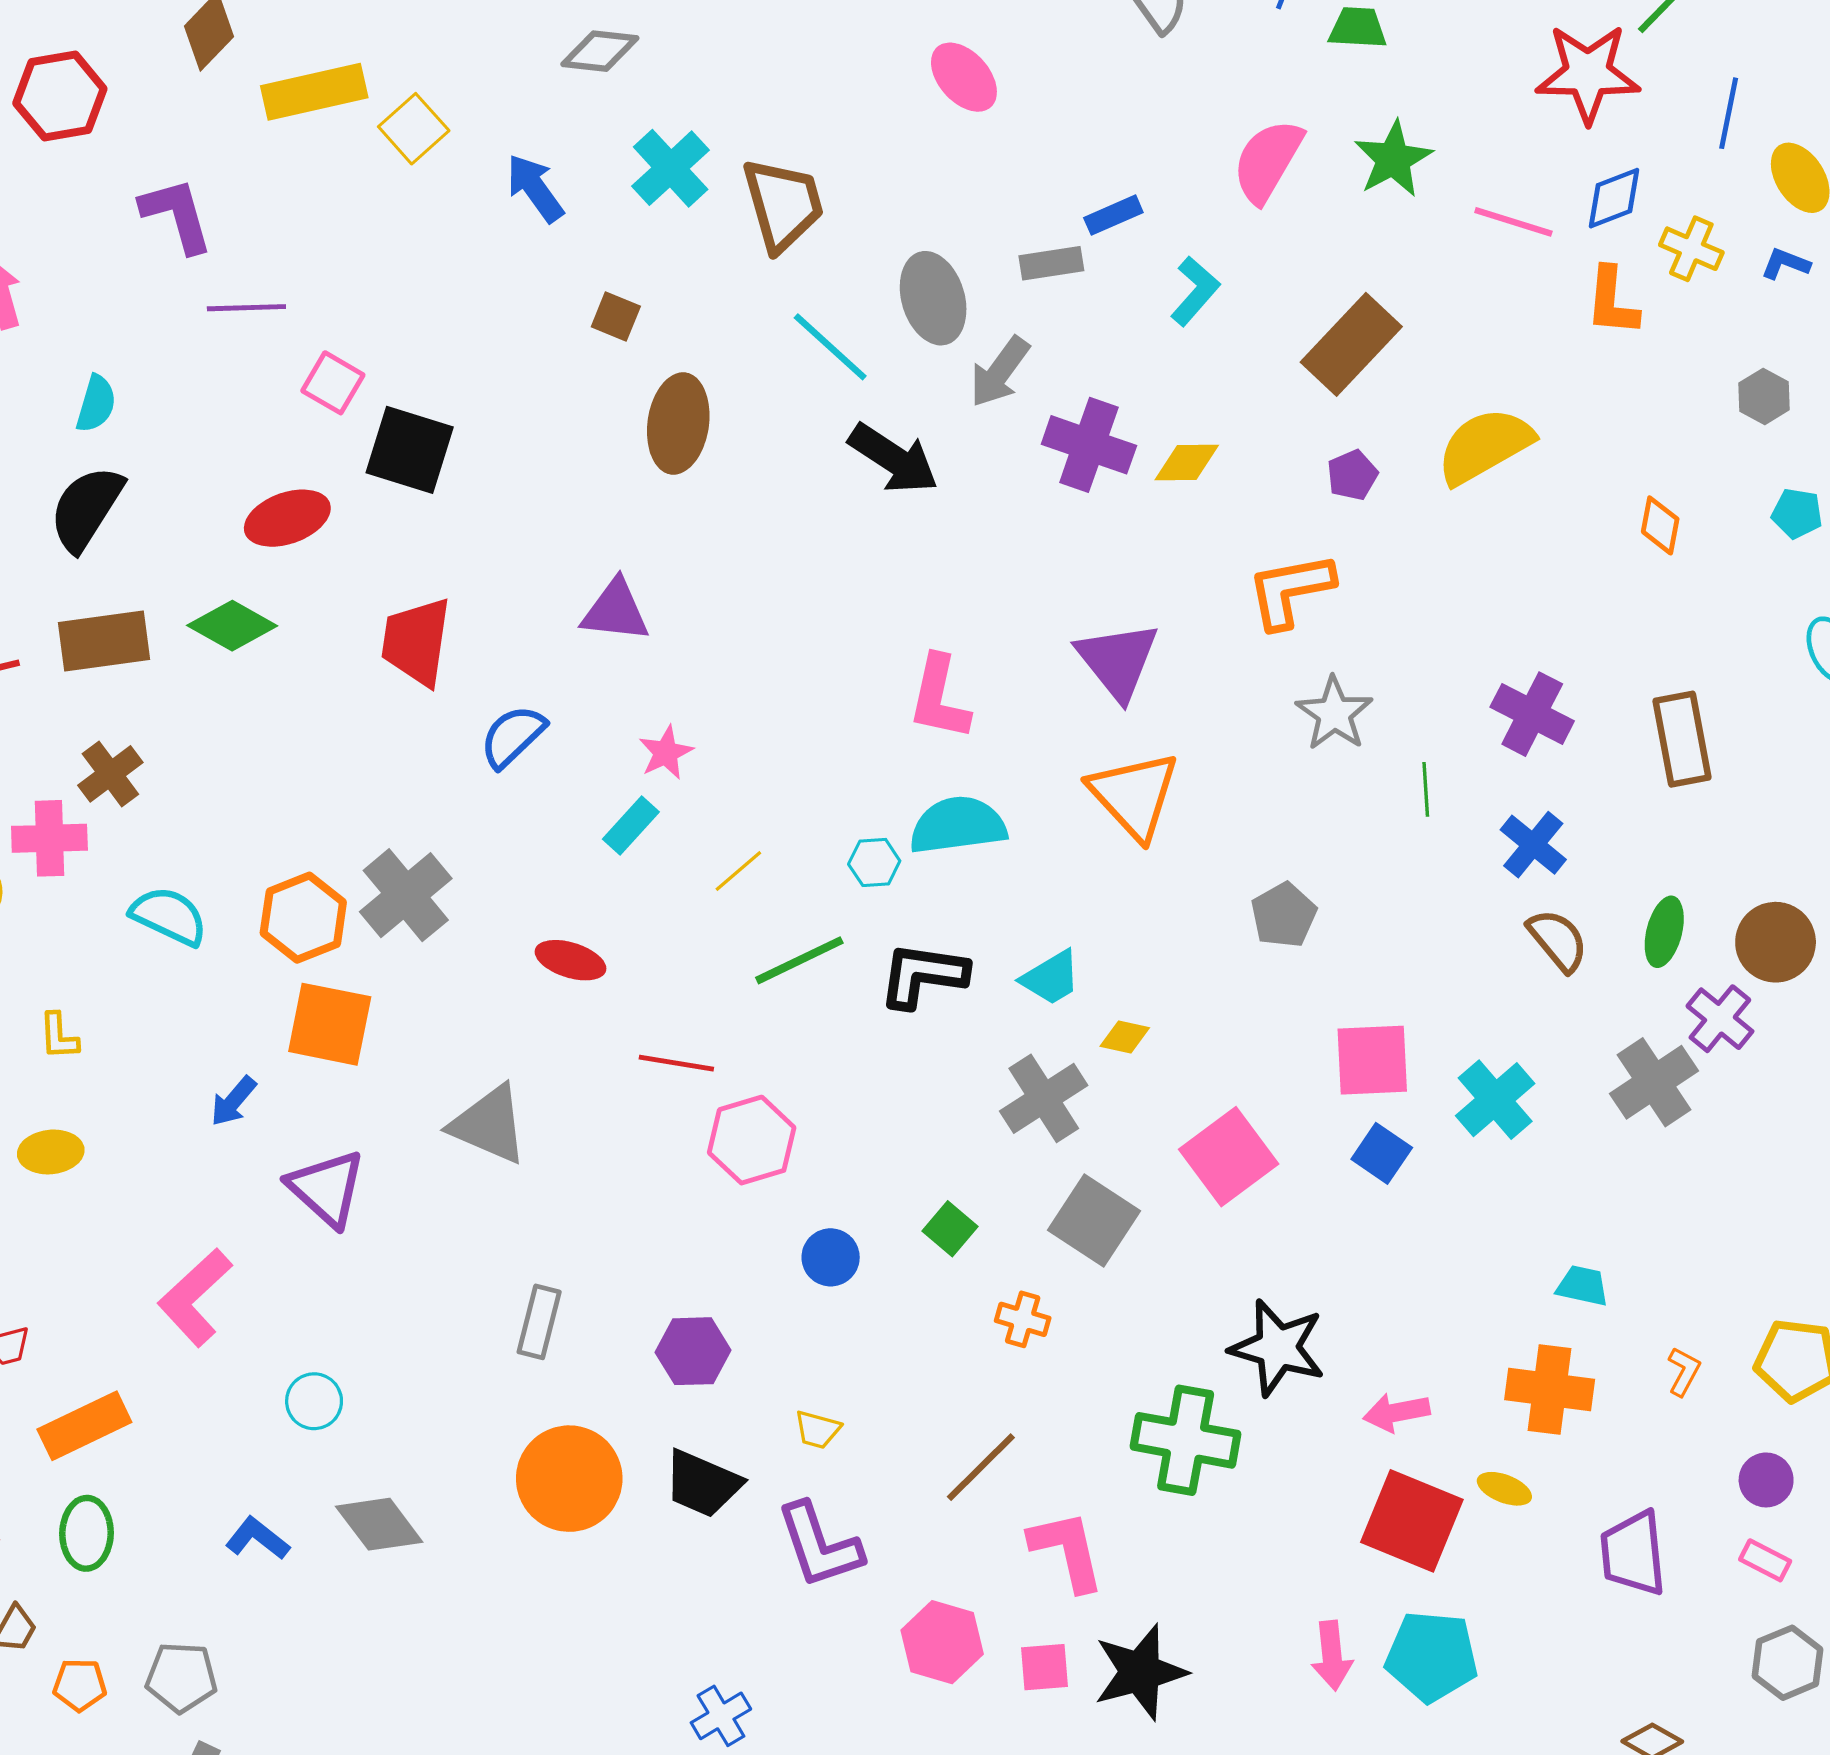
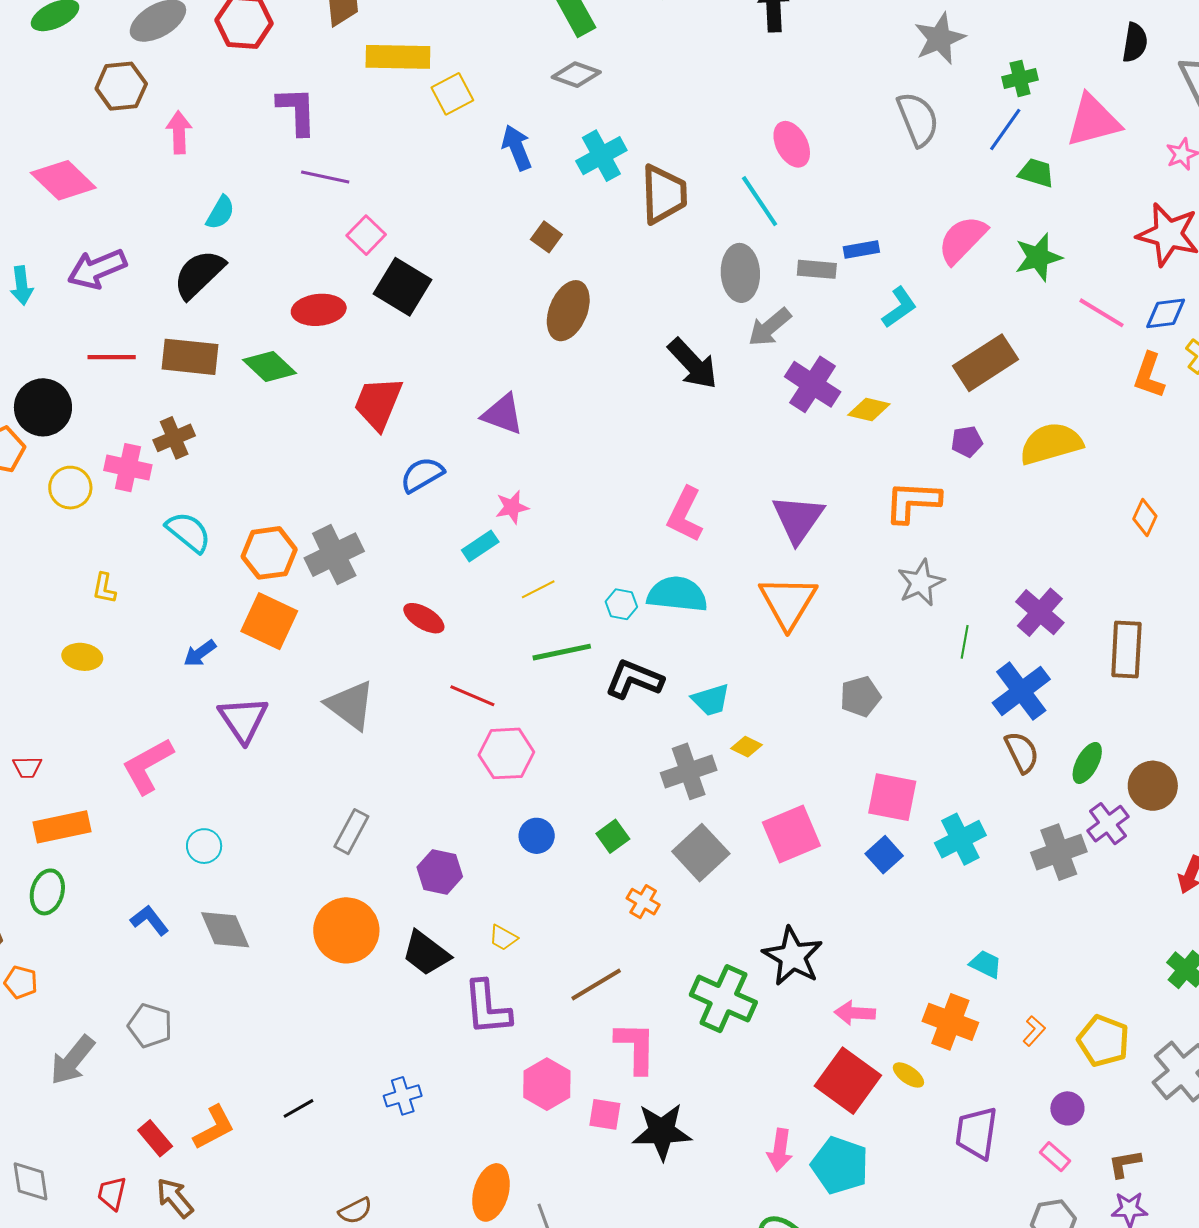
cyan line: (830, 347) -> (760, 201), moved
blue cross: (1533, 845) -> (1021, 691), size x1.4
gray pentagon: (181, 1677) -> (150, 1026), moved

